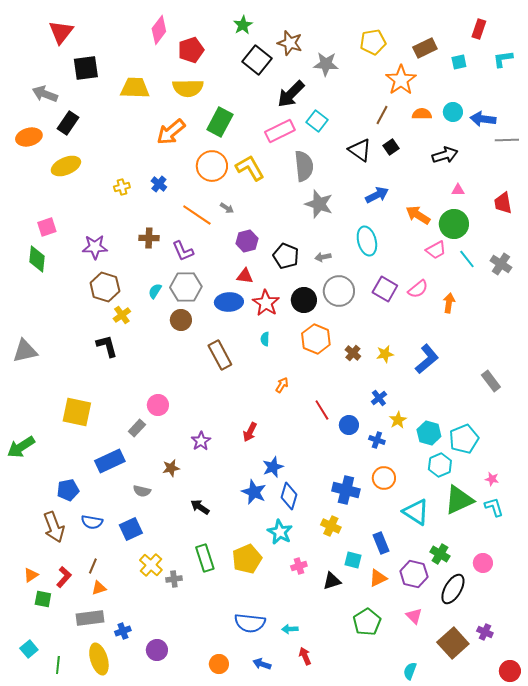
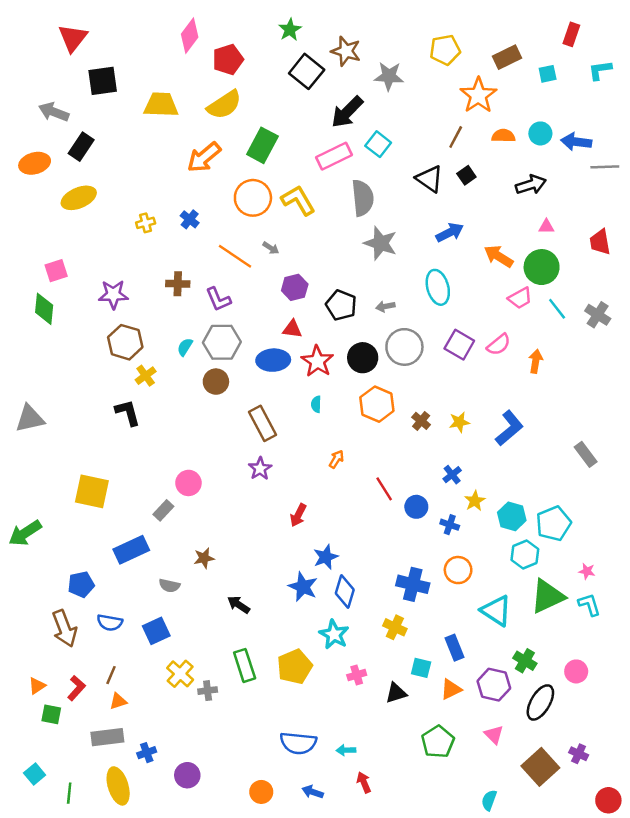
yellow semicircle: (188, 88) -> (224, 105), turned -32
purple star: (201, 441) -> (260, 469), moved

